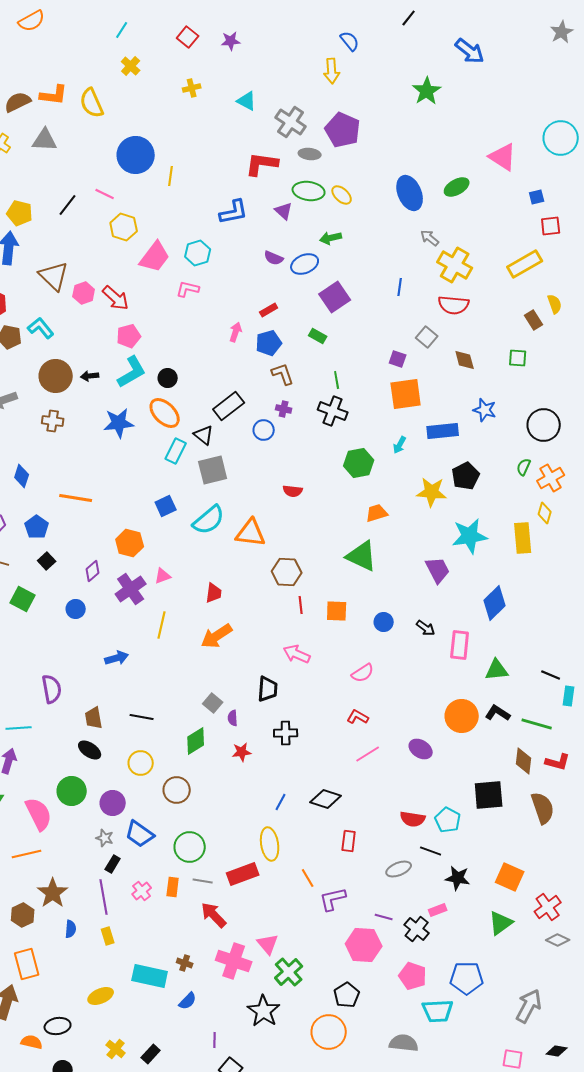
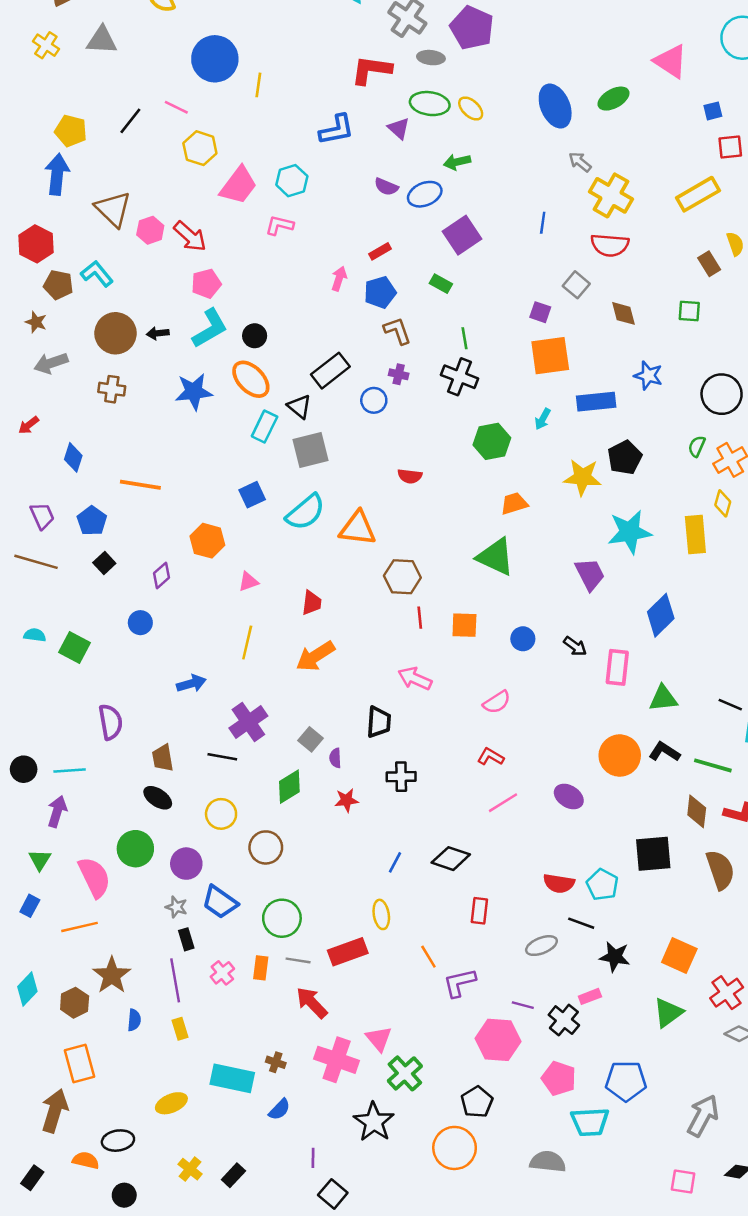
purple cross: (131, 589) -> (248, 722), moved
green square: (23, 599) -> (75, 647), moved
yellow ellipse: (270, 844) -> (381, 914), size x0.7
black rectangle: (113, 864) -> (186, 939), turned -48

